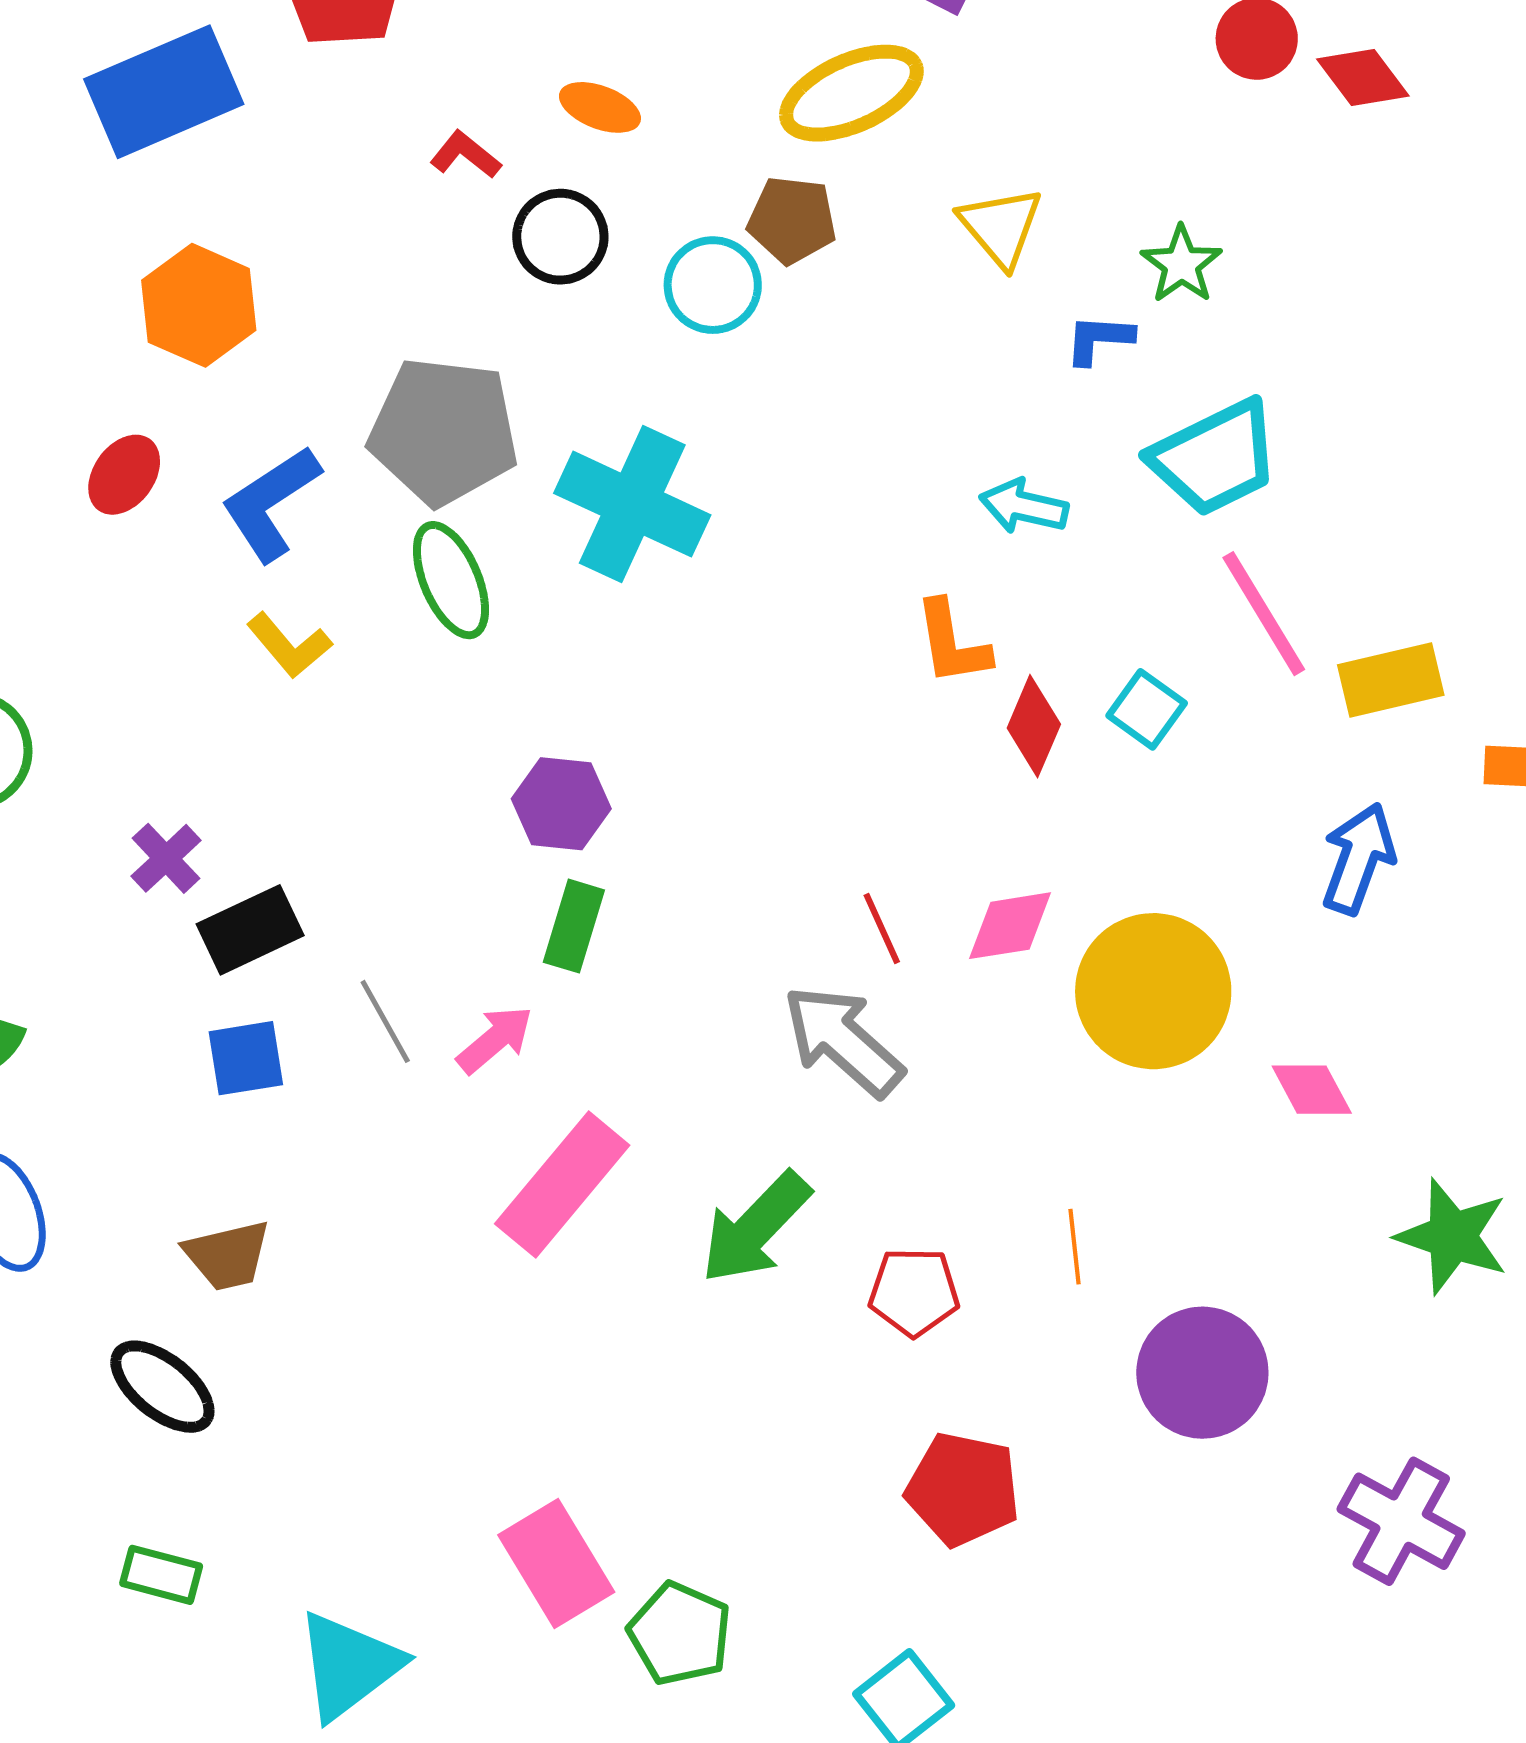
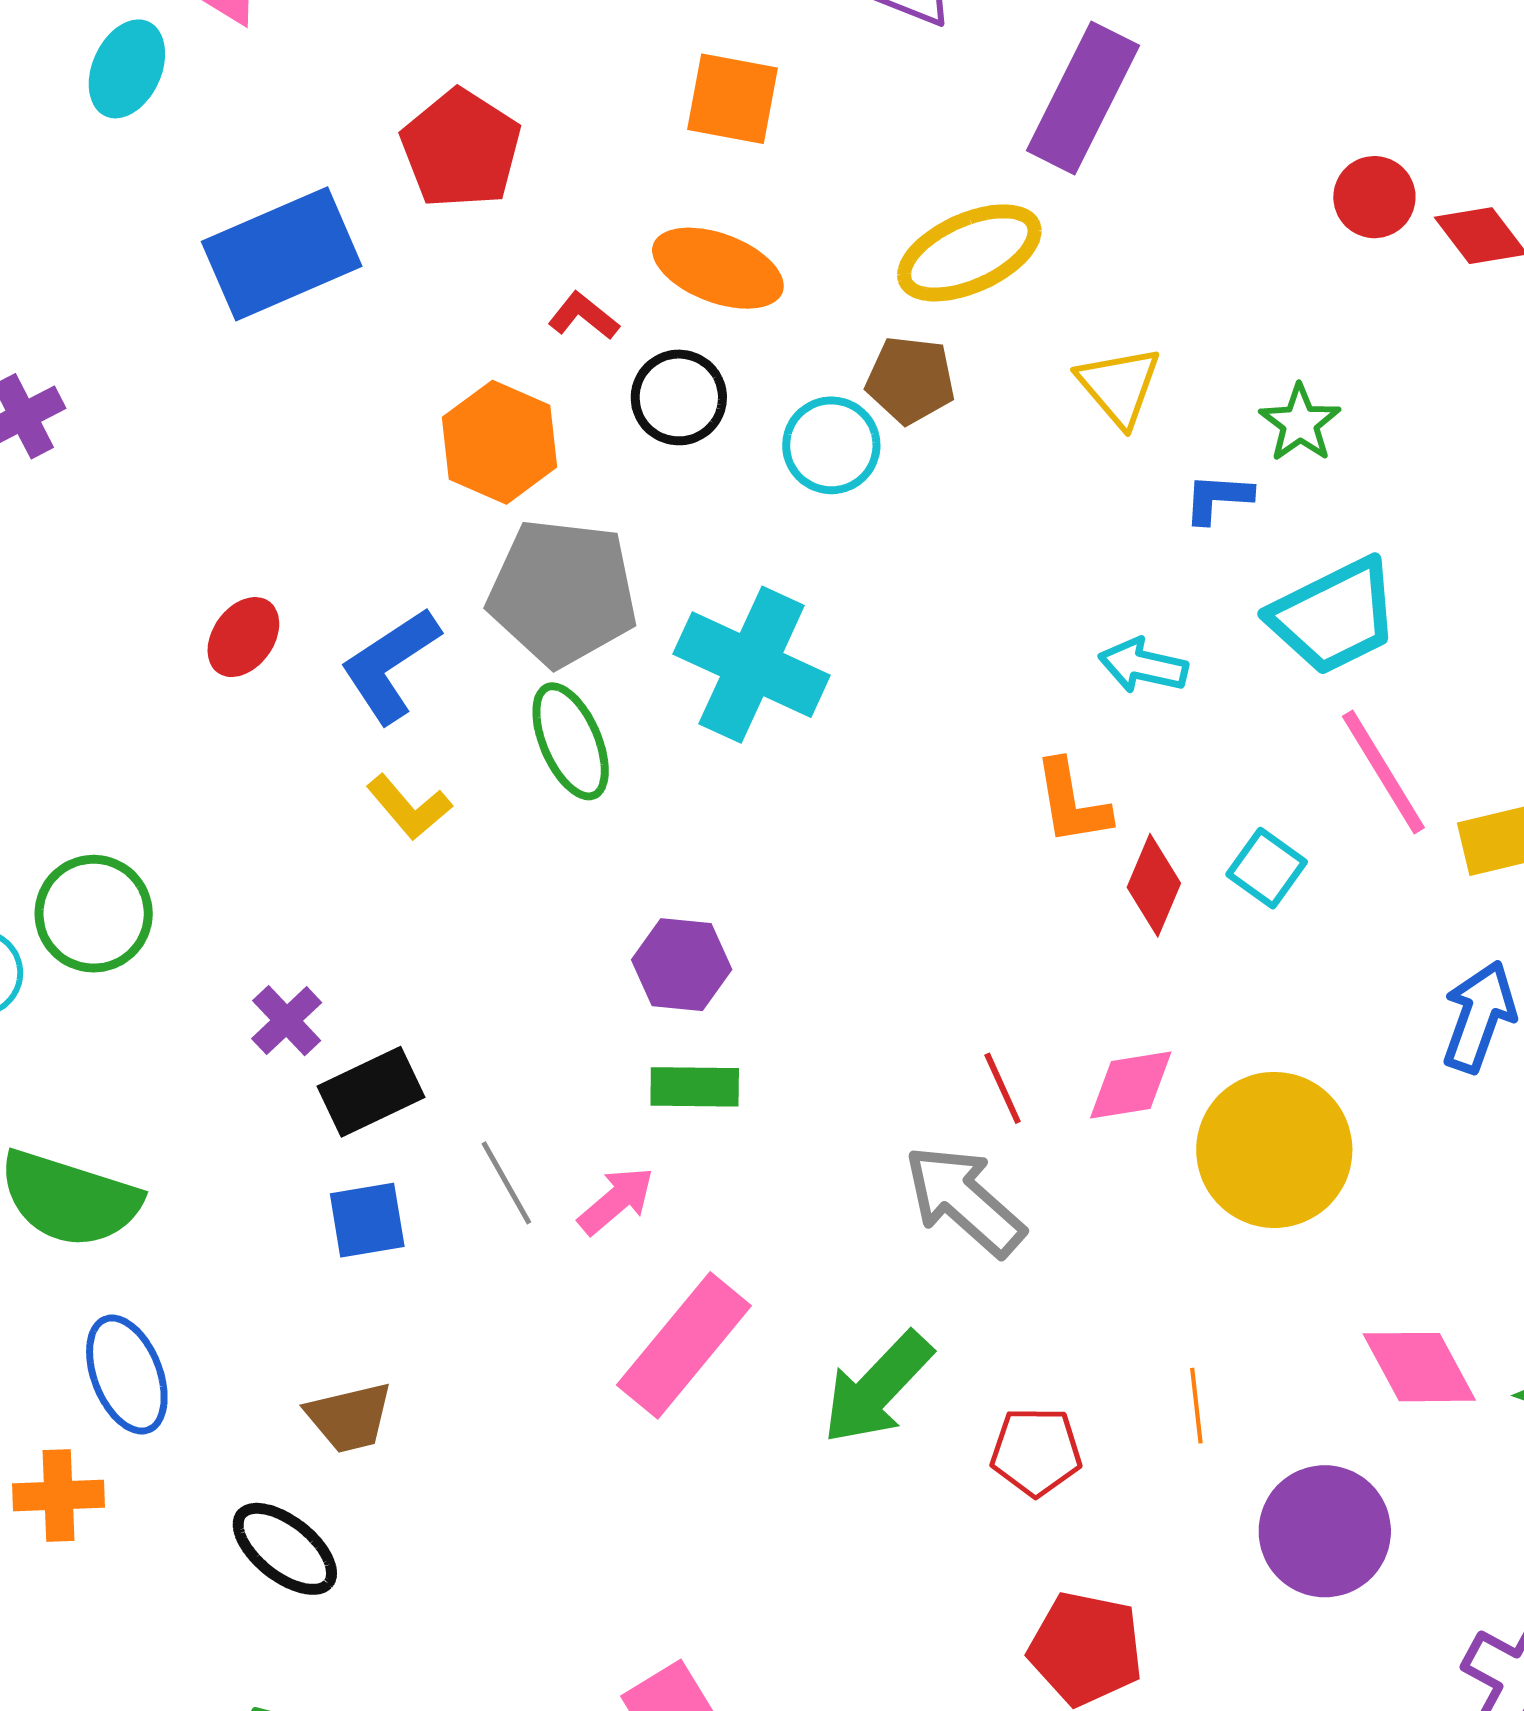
orange ellipse: (600, 107) -> (718, 268), size x1.6
orange hexagon: (199, 305) -> (499, 442), moved
green rectangle: (574, 926) -> (695, 1087), turned 74
pink diamond: (1312, 1090) -> (1419, 1367), moved, size x1.4

